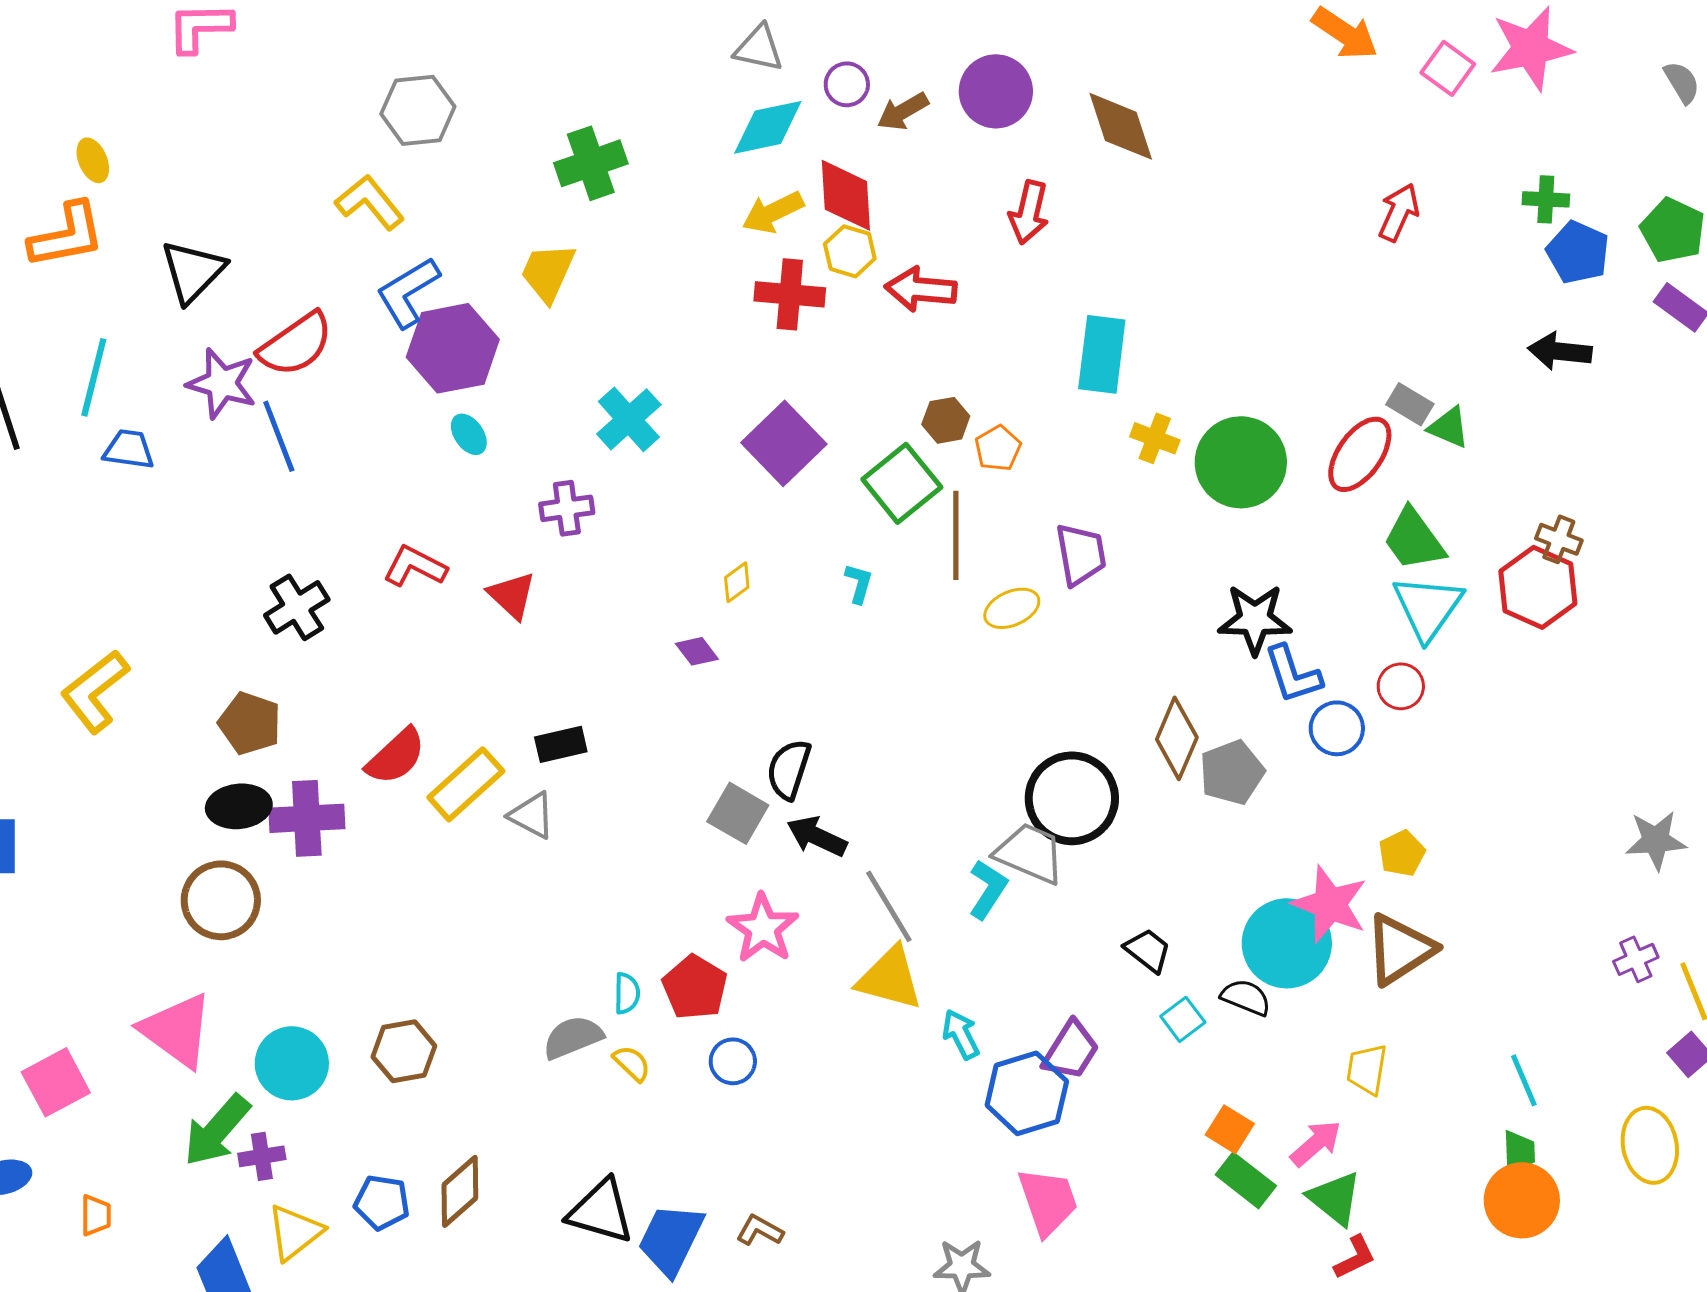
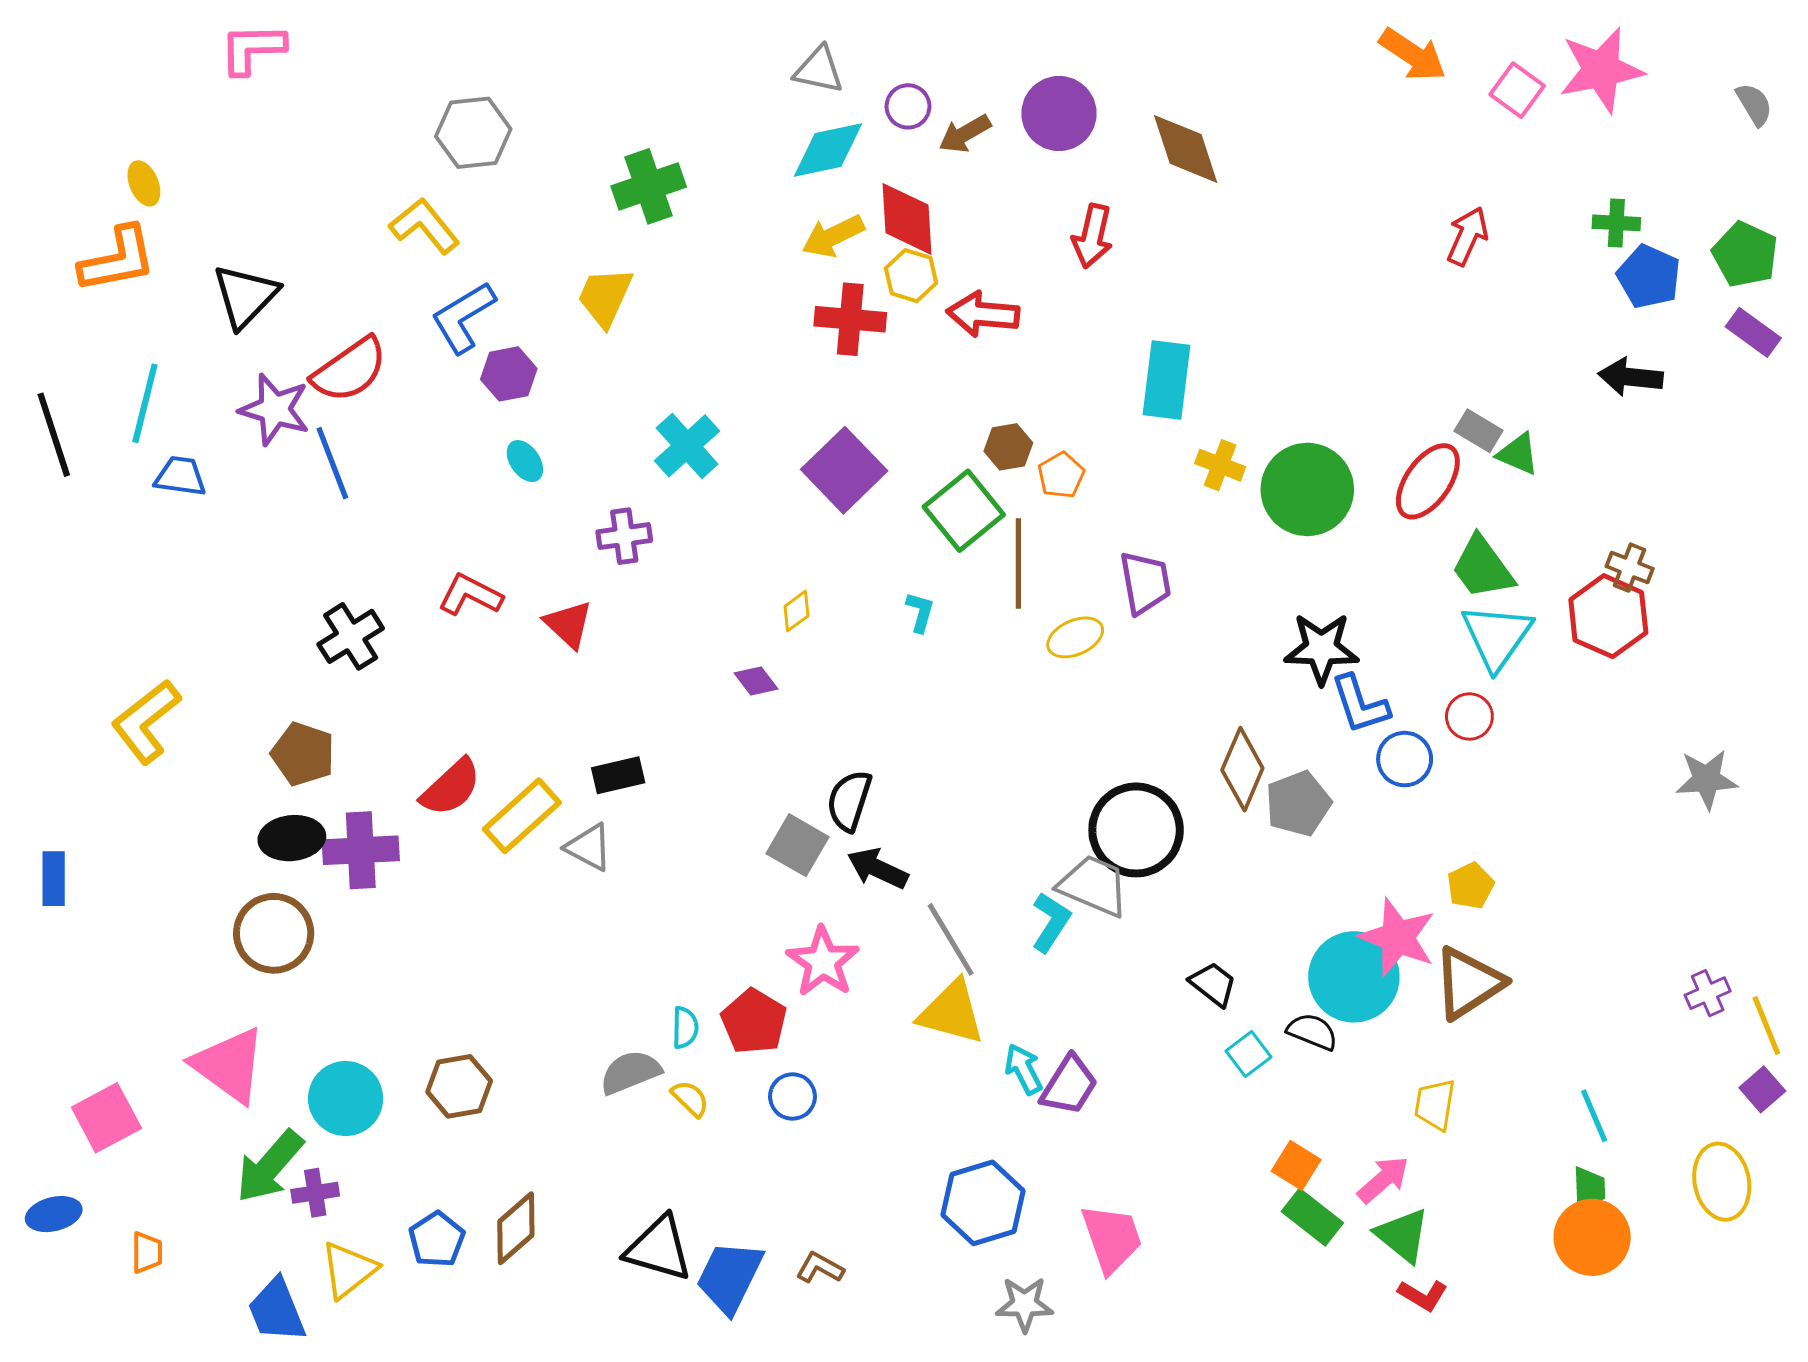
purple hexagon: (453, 348) -> (509, 374), size x0.6
gray star: (1656, 840) -> (1707, 779), moved
purple trapezoid: (1071, 1050) -> (1069, 1085), moved
blue hexagon: (1027, 1093) -> (983, 1203), moved
blue pentagon: (382, 1202) -> (437, 1239), turned 30
red L-shape: (1355, 1257) -> (1423, 1295), turned 57

